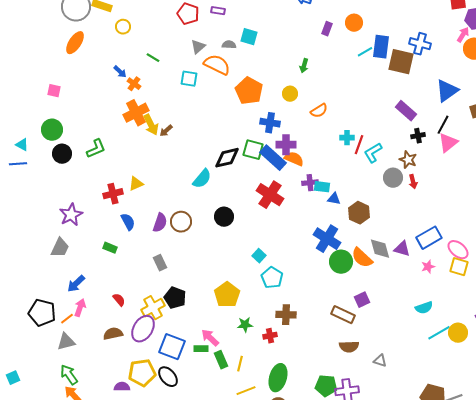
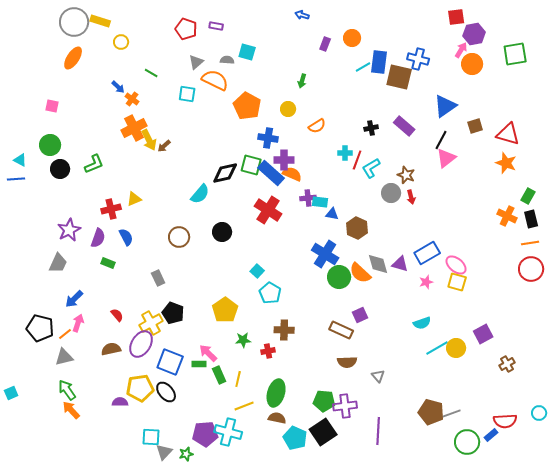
black cross: (418, 136) -> (371, 128), moved
purple semicircle: (160, 223) -> (98, 238), moved
gray triangle: (380, 361) -> (378, 376), turned 32

